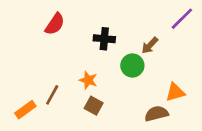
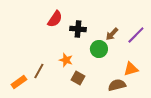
purple line: (182, 19) -> (136, 35), moved
red semicircle: (55, 24) -> (55, 19), moved
brown square: (94, 106) -> (78, 78), moved

